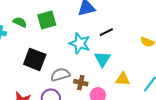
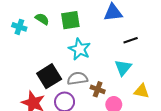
cyan star: (80, 43) -> (80, 49), moved
black square: (35, 59) -> (49, 76), moved, turned 30

